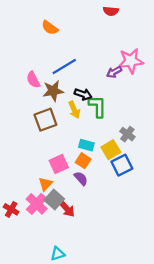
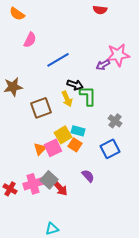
orange semicircle: (50, 28) -> (17, 14), moved
pink semicircle: (33, 80) -> (30, 40), moved, turned -126
brown star: (53, 91) -> (13, 87), moved
yellow square: (111, 150) -> (63, 135), moved
purple semicircle: (81, 178) -> (88, 176), moved
orange triangle: (45, 184) -> (40, 149), moved
pink cross: (37, 204) -> (33, 184), turned 30

